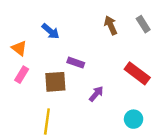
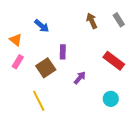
purple rectangle: (76, 63) -> (63, 52), turned 72
brown square: (55, 82) -> (46, 68), turned -30
yellow line: (47, 122) -> (39, 101), turned -35

